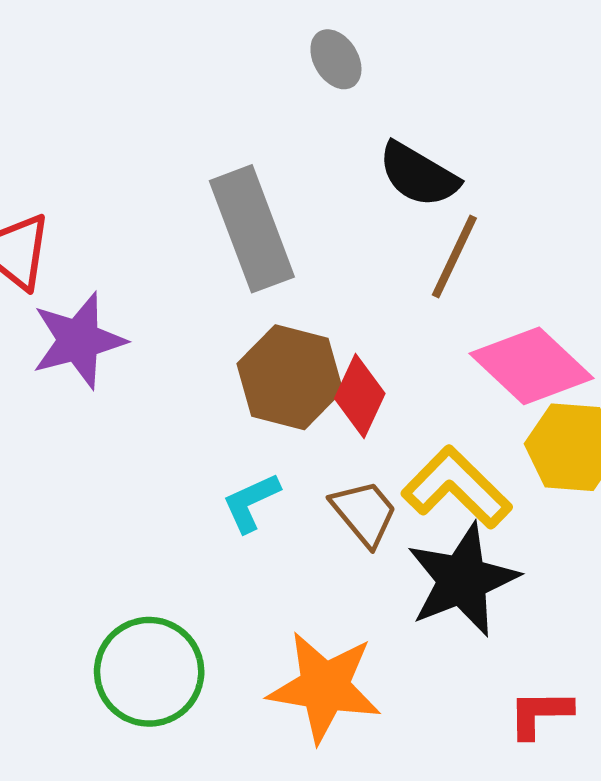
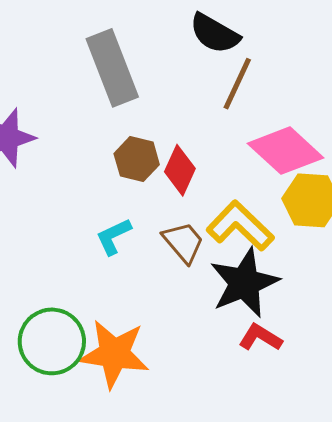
brown hexagon: (290, 377) -> (137, 159), size x0.7
orange star: (325, 687) -> (114, 354), moved
red L-shape: (540, 714) -> (260, 338), moved, turned 33

